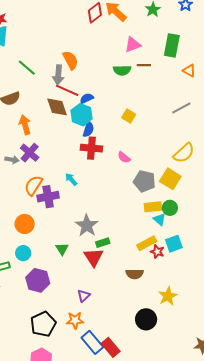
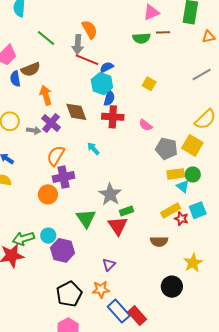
orange triangle: (189, 71) -> (209, 37), turned -40
brown diamond: (57, 107) -> (76, 112), moved
purple cross: (48, 197) -> (64, 177), moved
green triangle: (62, 249) -> (86, 218), size x1.5
cyan circle: (23, 253) -> (48, 236), moved

